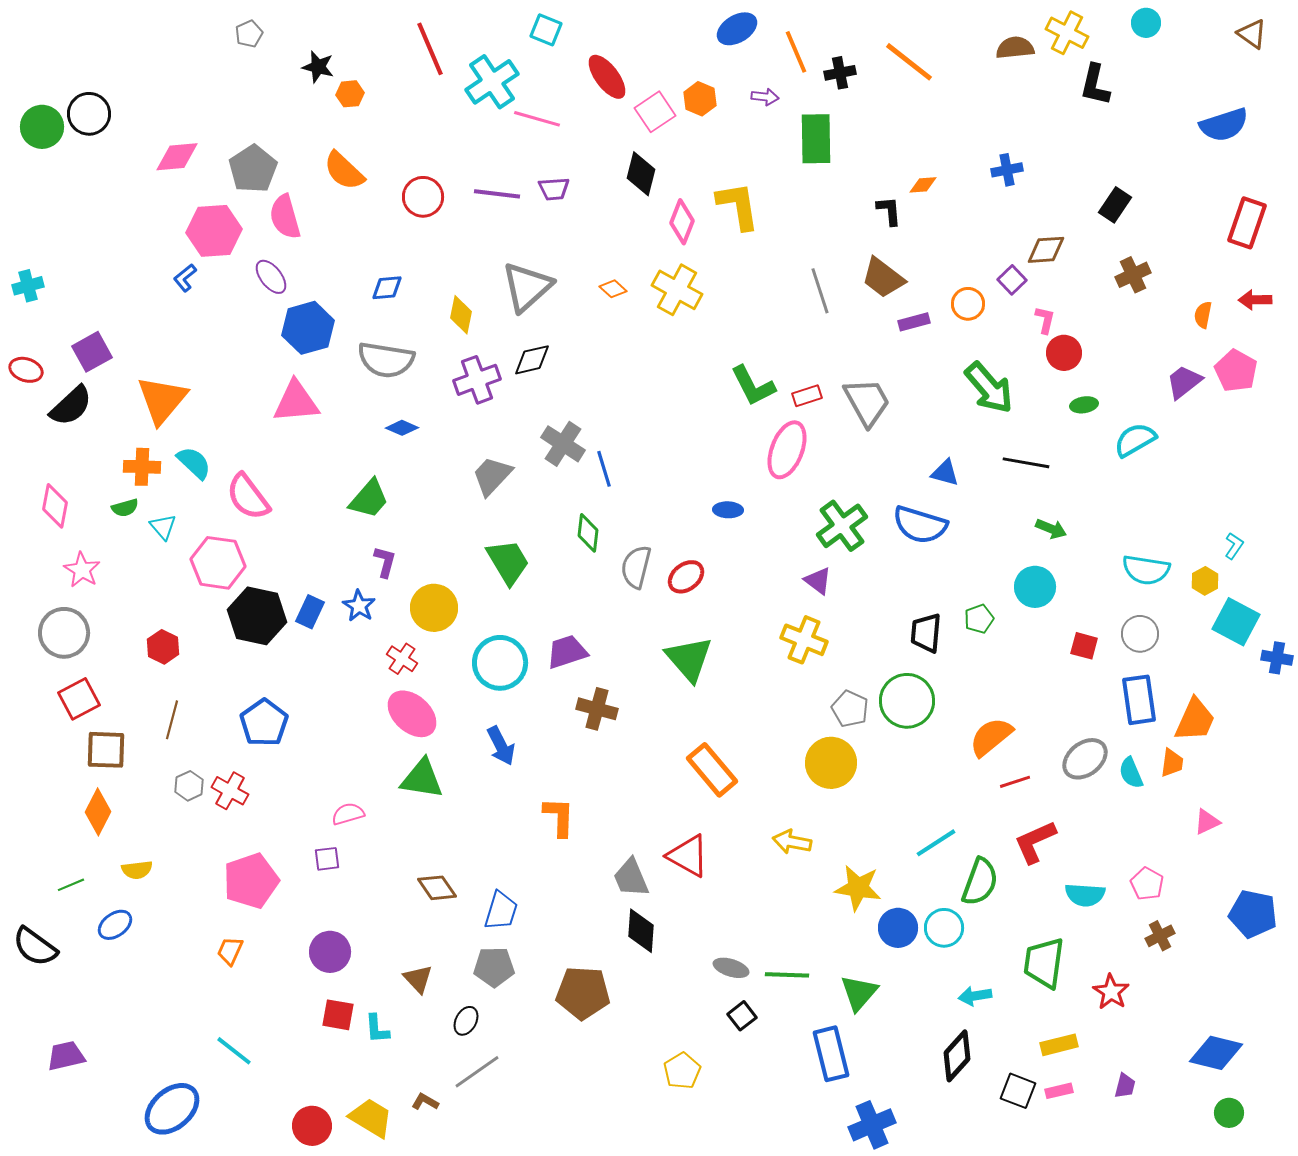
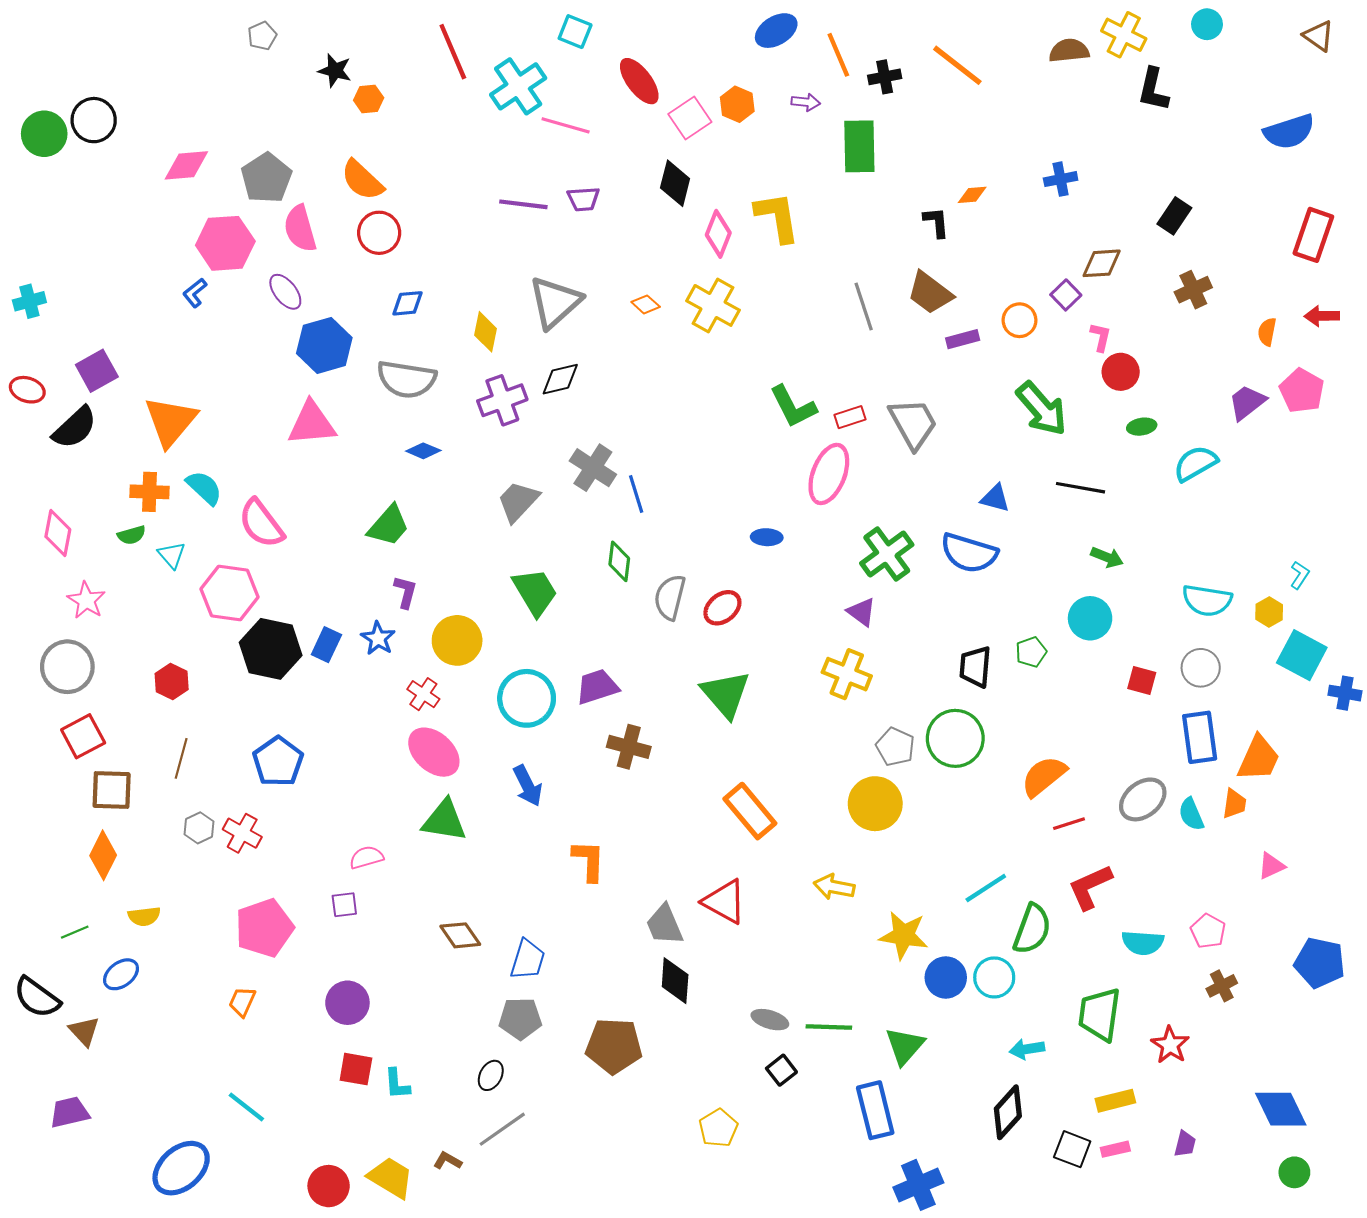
red circle: (423, 197) -> (379, 233), moved
brown triangle: (418, 979) -> (84, 1031), moved
blue diamond: (1216, 1053) -> (1281, 1109), turned 50

